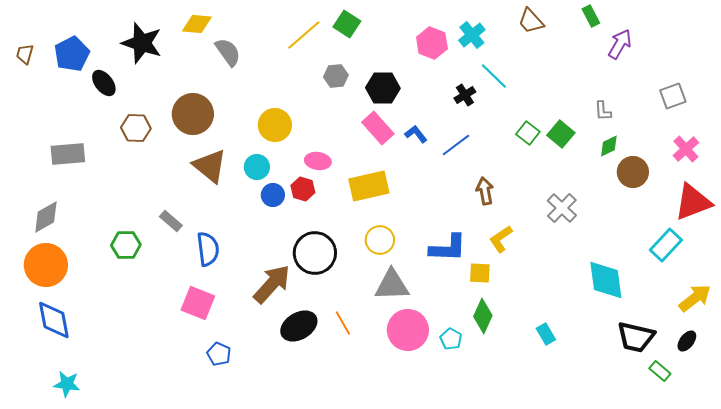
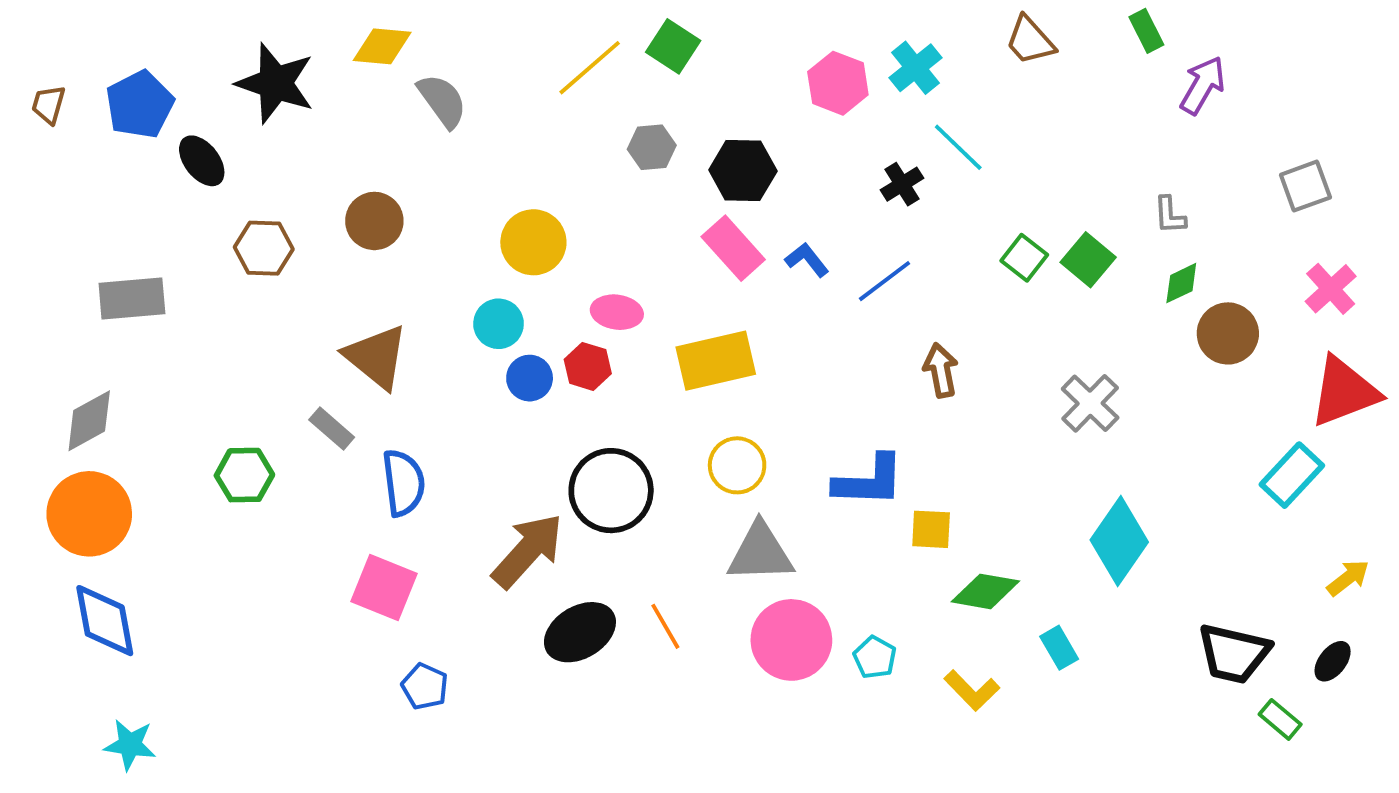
brown circle: (193, 114) -> (374, 221), size x0.7
brown triangle: (210, 166) -> (376, 357), moved
yellow L-shape: (501, 239) -> (972, 690), moved, turned -100
cyan diamond: (606, 280) -> (1119, 541), moved, turned 42
yellow arrow: (695, 298) -> (1348, 578), size x0.7
green diamond: (483, 316) -> (985, 591), moved, turned 76

